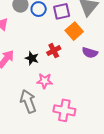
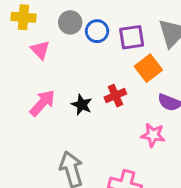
pink star: (45, 81) -> (153, 135), moved

